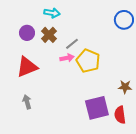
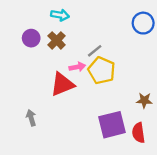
gray line: (72, 44) -> (95, 51), moved
red triangle: (27, 67) -> (62, 84), moved

